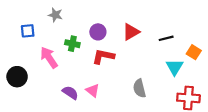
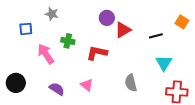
purple circle: (98, 32) -> (107, 18), moved
orange square: (194, 52) -> (182, 22), moved
black circle: (17, 77) -> (16, 83), moved
purple semicircle: (70, 93) -> (57, 89), moved

